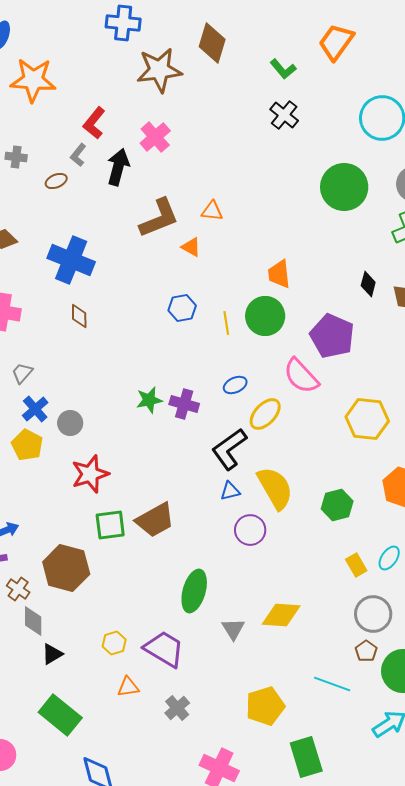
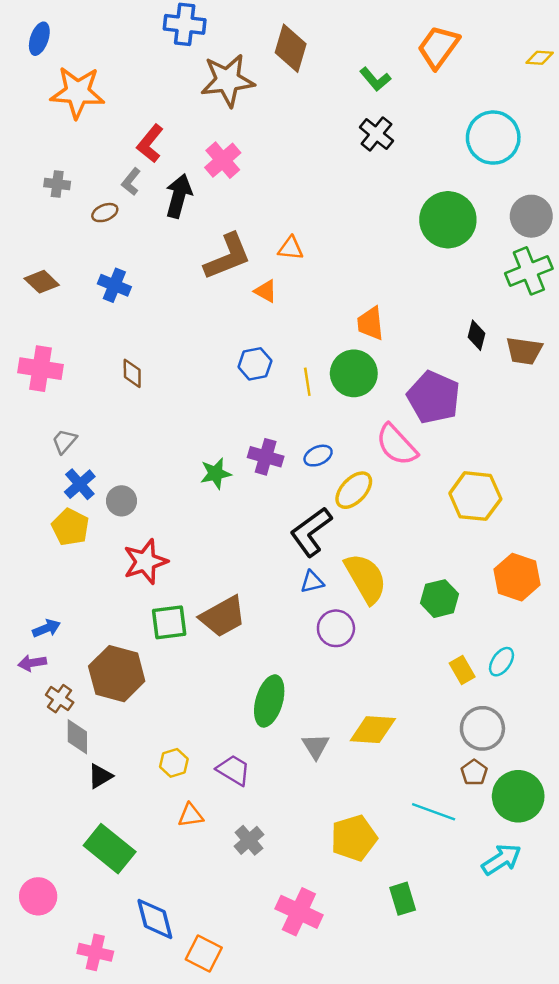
blue cross: (71, 260) -> (114, 285), moved, size x0.6
purple cross: (184, 404) -> (266, 457), moved
purple trapezoid: (164, 649) -> (233, 770), size x0.7
green rectangle: (306, 757) -> (403, 899), size x0.7

